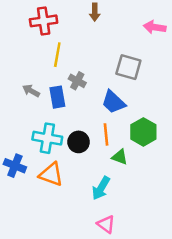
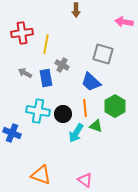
red cross: (44, 21) -> (22, 33), moved
orange triangle: (51, 174) -> (41, 175), moved
cyan arrow: (101, 188) -> (76, 133), moved

